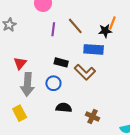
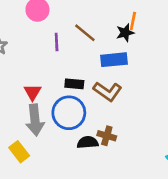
red triangle: (20, 63) -> (33, 92), moved
blue circle: (53, 83) -> (69, 113), size x1.6
yellow rectangle: (20, 113) -> (19, 152), moved
brown cross: (92, 116) -> (107, 136), moved

